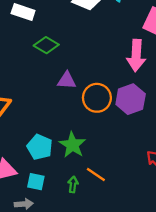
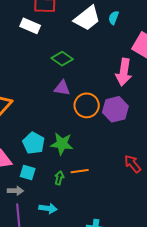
green diamond: (46, 45) -> (62, 59), moved
green star: (72, 145) -> (62, 144), turned -30
orange line: (96, 175) -> (80, 171), turned -48

